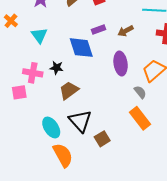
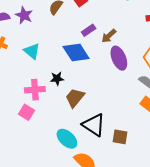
brown arrow: (126, 31) -> (109, 36), moved
pink square: (19, 92) -> (27, 112), turned -35
brown square: (102, 139) -> (120, 137), turned -35

